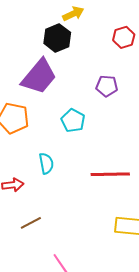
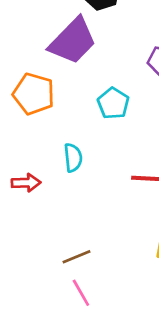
brown line: (31, 223) -> (77, 257), moved

